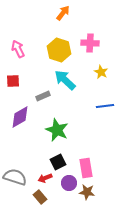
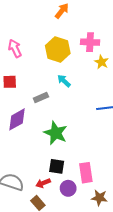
yellow star: (101, 72) -> (102, 62), moved
cyan arrow: (65, 80) -> (64, 81), size x0.6
black square: (58, 162) -> (57, 166), turned 35
brown star: (87, 192) -> (99, 198), moved

